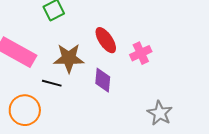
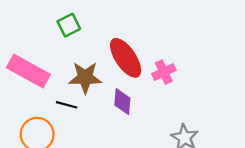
red ellipse: (106, 40) -> (126, 58), size x1.4

